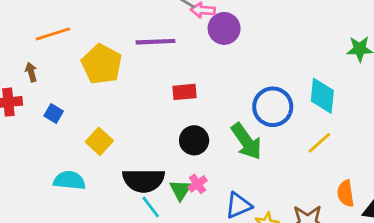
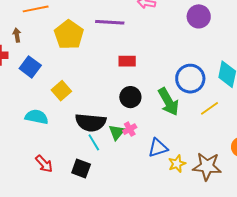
purple circle: (224, 28) -> (199, 16), moved
blue square: (54, 114) -> (30, 67), size x1.5
yellow line: (319, 143) -> (210, 108), moved

